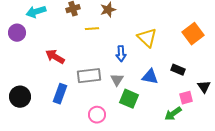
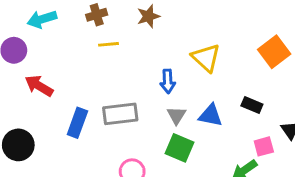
yellow line: (92, 29) -> (108, 44), moved
red arrow: (55, 57) -> (39, 86), moved
gray triangle: (117, 80) -> (177, 115), moved
blue rectangle: (60, 94) -> (77, 123), moved

